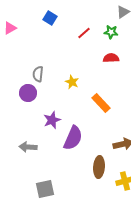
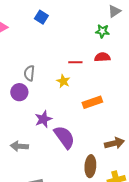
red line: (84, 33) -> (75, 62), moved, turned 40
orange rectangle: (101, 103) -> (92, 102), turned -66
purple semicircle: (73, 138) -> (64, 137), turned -60

